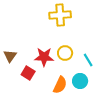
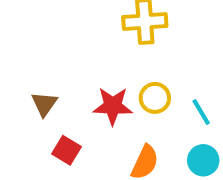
red square: (28, 73) -> (66, 150), moved
cyan circle: (80, 81) -> (203, 160), moved

